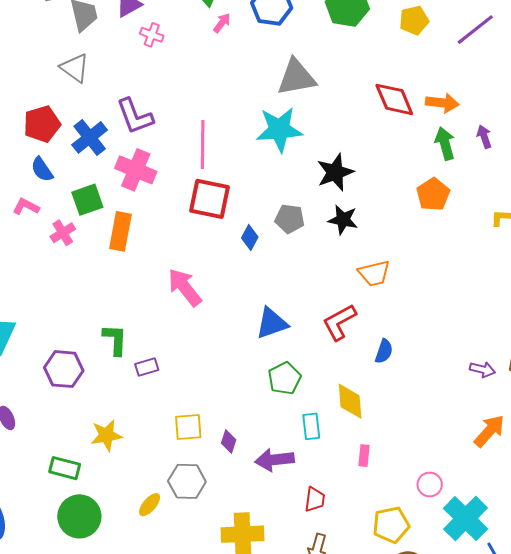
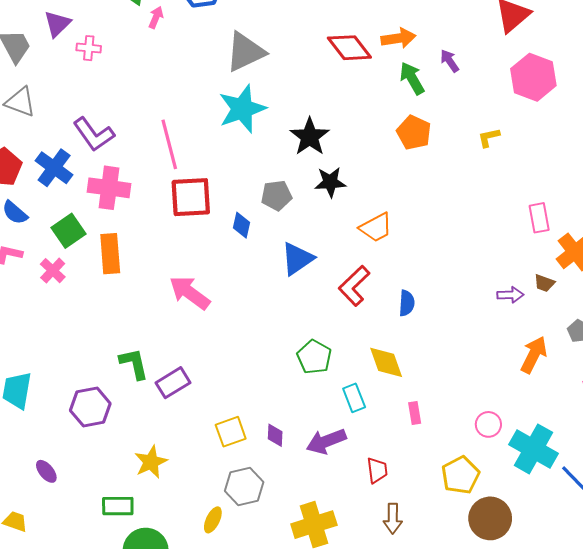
blue triangle: (272, 323) -> (297, 259), moved
purple rectangle: (147, 367) -> (173, 383), size x1.4

